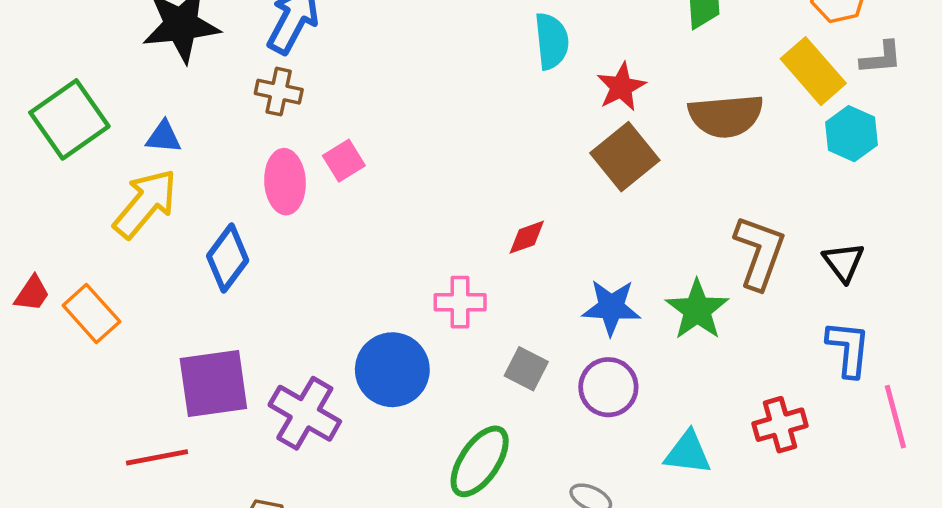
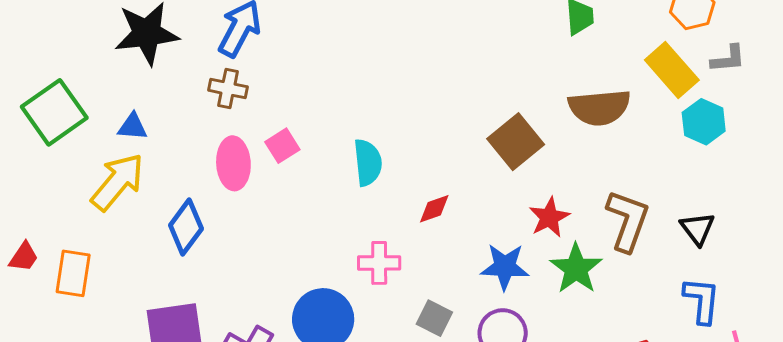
cyan semicircle: (552, 41) -> (368, 163), moved
red star: (621, 87) -> (549, 217), moved
orange rectangle: (91, 313) -> (73, 273), turned 51

